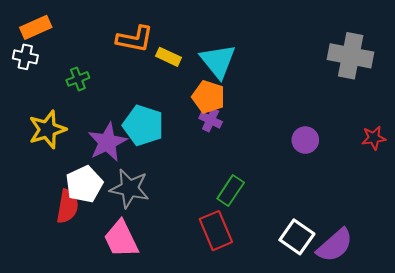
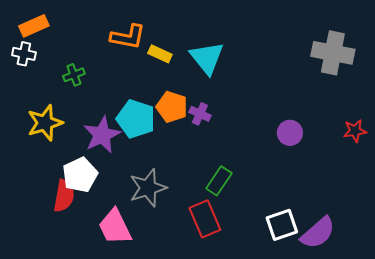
orange pentagon: (208, 97) -> (172, 107), moved
gray star: (129, 188) -> (148, 188), moved, turned -30
white square: (297, 237) -> (282, 225), turned 36

